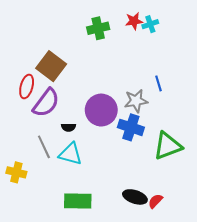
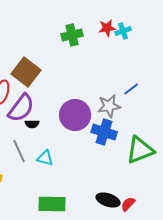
blue line: (158, 83) -> (131, 89), turned 70
black semicircle: (69, 127) -> (32, 124), moved
cyan triangle: (71, 154) -> (45, 158), size x0.7

